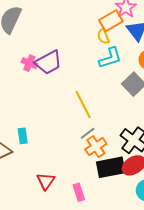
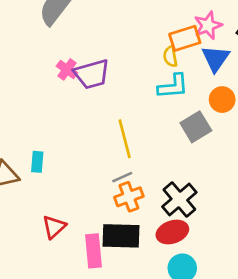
black rectangle: (111, 167) -> (121, 236), moved
pink rectangle: (79, 192) -> (94, 251), size x1.4

